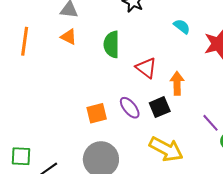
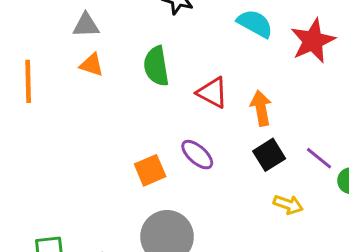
cyan semicircle: (182, 26) -> (255, 24), size x1.4
black square: (160, 107) -> (269, 155), moved
yellow arrow: (166, 149) -> (288, 205), moved, size x0.6

